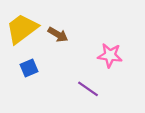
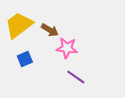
pink star: (110, 55) -> (67, 48), moved

